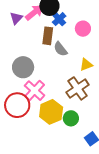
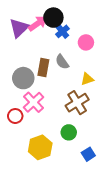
purple triangle: (16, 18) -> (19, 28), size x1.5
brown rectangle: (48, 36) -> (43, 67), moved
red circle: (17, 105) -> (15, 116), size x0.6
yellow hexagon: (51, 112) -> (40, 147), moved

